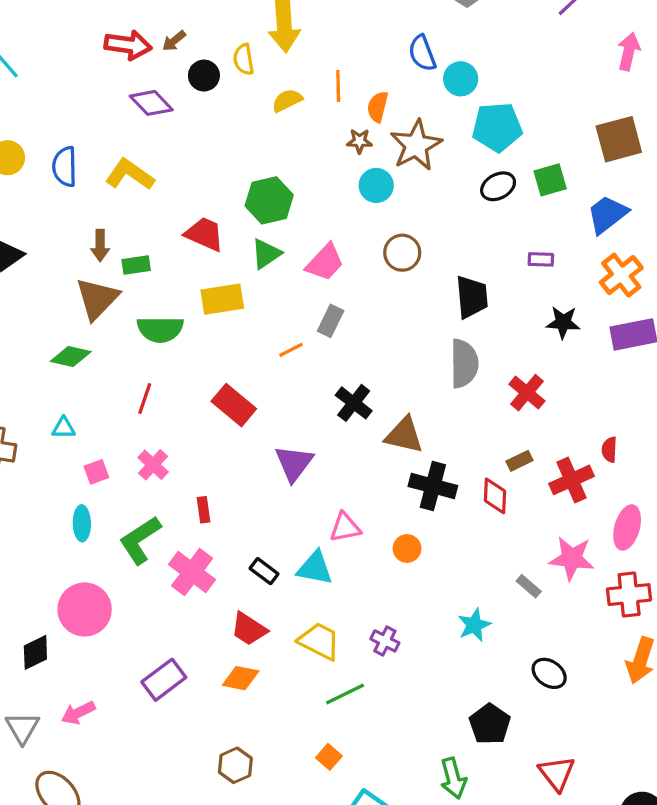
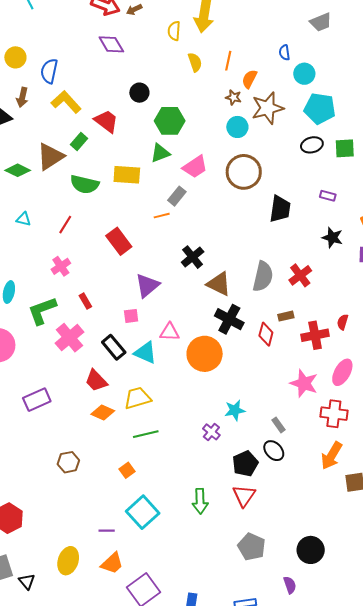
blue semicircle: (422, 53) -> (284, 53), size x0.7
black circle: (204, 76) -> (139, 93), moved
yellow semicircle: (287, 100) -> (195, 62), turned 84
yellow L-shape: (130, 174) -> (66, 102), moved
red trapezoid: (204, 234) -> (106, 121), moved
brown arrow: (100, 245) -> (22, 97), moved
brown circle: (402, 253) -> (244, 172), size x1.5
green rectangle: (136, 265) -> (79, 142), turned -54
gray rectangle: (331, 321) -> (177, 196), moved
green diamond: (71, 356) -> (18, 170), moved
gray semicircle: (464, 364) -> (263, 276), moved
cyan triangle: (64, 428) -> (24, 219), moved
pink square: (96, 472) -> (131, 316), moved
red rectangle: (204, 510) -> (85, 301), turned -35
orange circle: (407, 548) -> (205, 354), size x2.0
black rectangle: (264, 571) -> (114, 347), size x1.4
gray rectangle: (529, 586) -> (278, 425), moved
yellow trapezoid: (319, 641) -> (138, 398), turned -56
purple cross: (385, 641) -> (211, 432), moved
orange diamond: (241, 678) -> (103, 412), moved
black pentagon: (490, 724) -> (245, 464), moved
red triangle: (557, 773) -> (244, 496), moved

